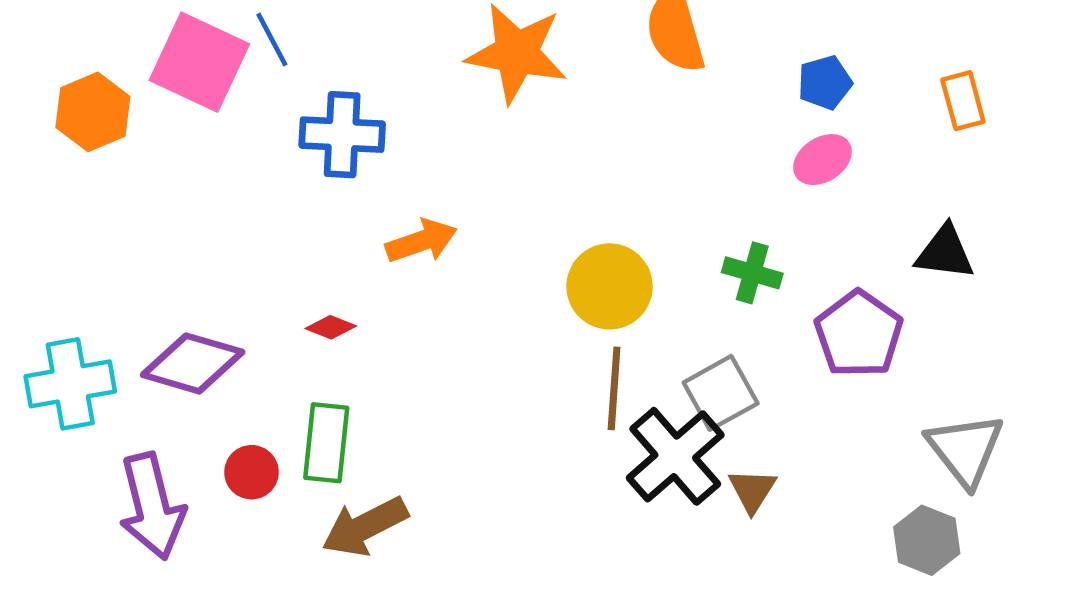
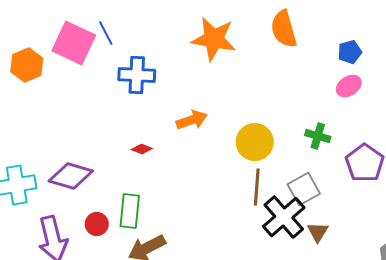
orange arrow: (421, 241) -> (192, 120), moved
red diamond: (331, 327) -> (142, 149), moved

